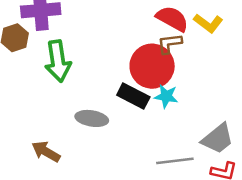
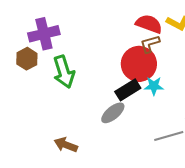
black rectangle: (133, 96) -> (128, 90), turned -50
gray ellipse: (92, 118) -> (113, 113), moved, turned -40

